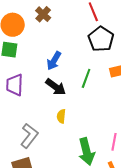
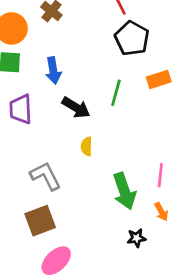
blue arrow: (54, 61) -> (53, 70), moved, turned -36
gray L-shape: (29, 136) -> (46, 176), turned -60

